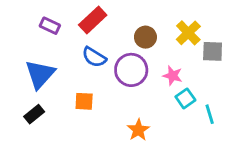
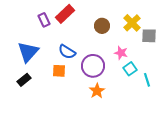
purple rectangle: (50, 26) -> (44, 20), moved, turned 40
blue semicircle: (94, 57) -> (67, 52), moved
purple circle: (131, 70) -> (93, 66), moved

